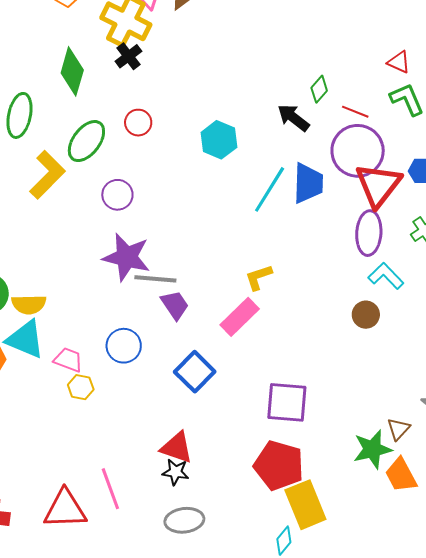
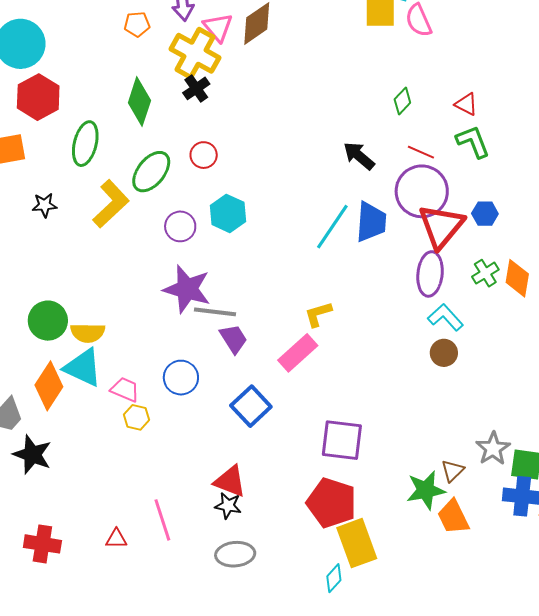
green diamond: (319, 89) -> (402, 101), moved
cyan hexagon: (219, 140) -> (228, 213), moved
brown circle: (366, 315) -> (444, 353), moved
red triangle: (65, 509) -> (116, 539), size x0.5

